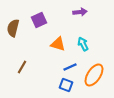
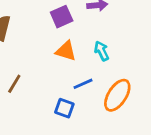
purple square: (39, 20) -> (62, 17), moved
blue square: (66, 85) -> (64, 108), moved

